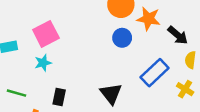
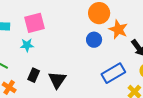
black triangle: (111, 94) -> (57, 80), moved

